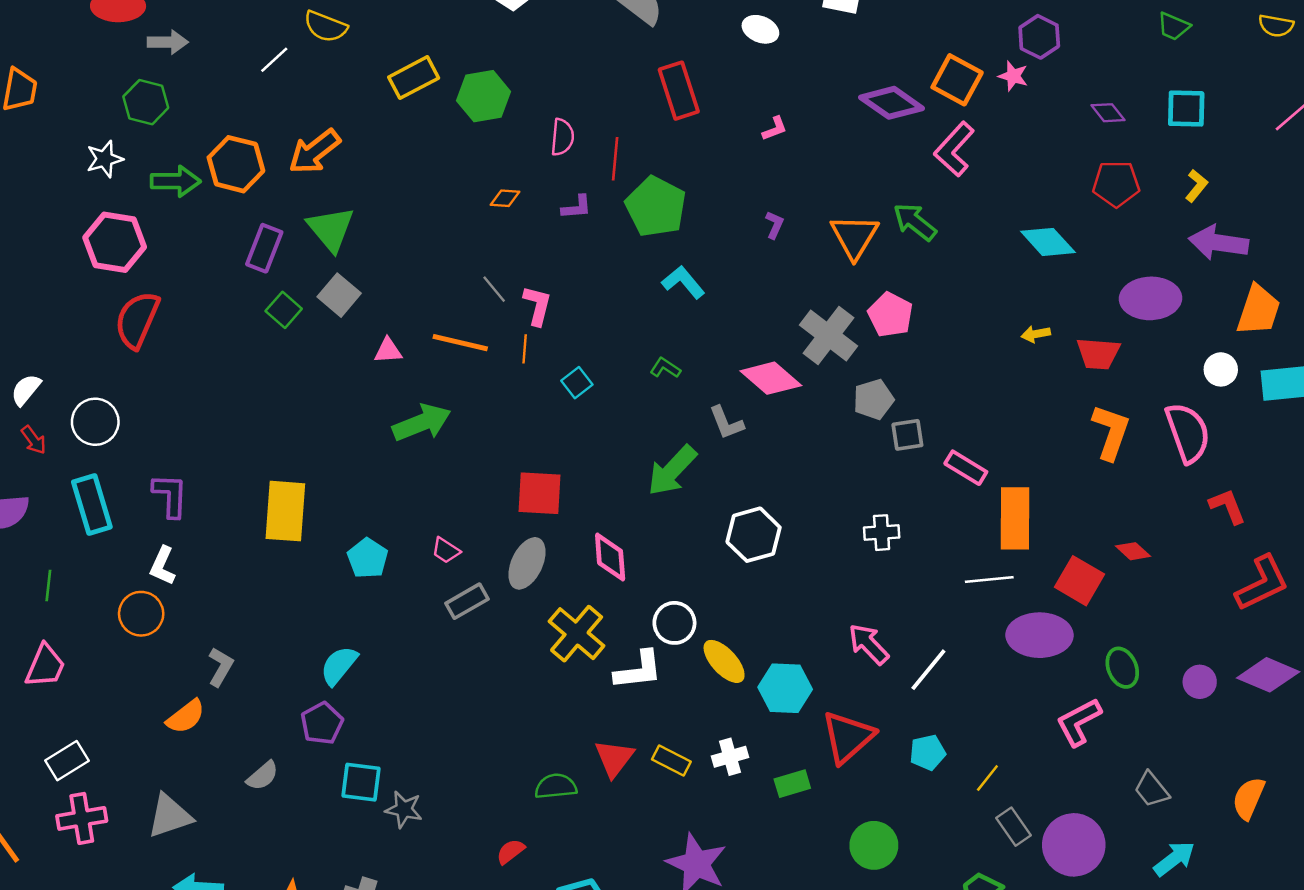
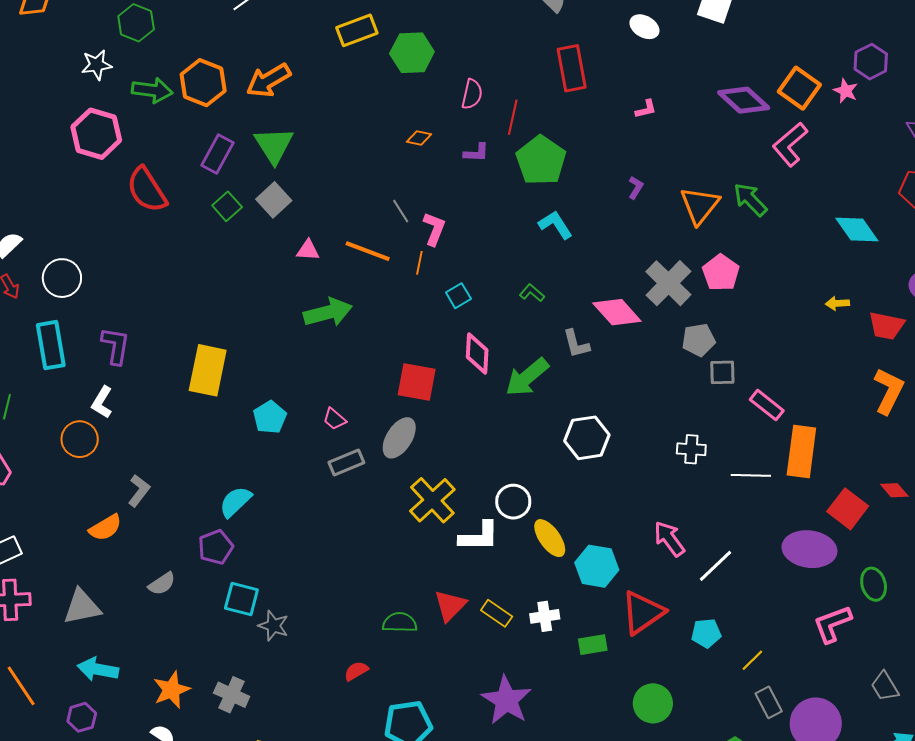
red semicircle: (137, 320) -> (147, 190), moved, turned -63
pink diamond: (610, 557) -> (477, 354), moved
white line: (989, 580) -> (751, 475), moved

